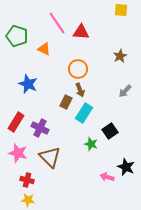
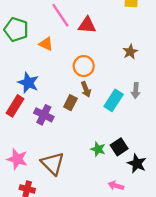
gray arrow: (125, 91) -> (136, 90), turned -40
cyan rectangle: (84, 113) -> (114, 100), moved
red rectangle: (16, 122) -> (15, 106), moved
purple cross: (40, 128) -> (44, 115), moved
black square: (110, 131) -> (119, 147), moved
black star: (126, 167) -> (137, 163), moved

